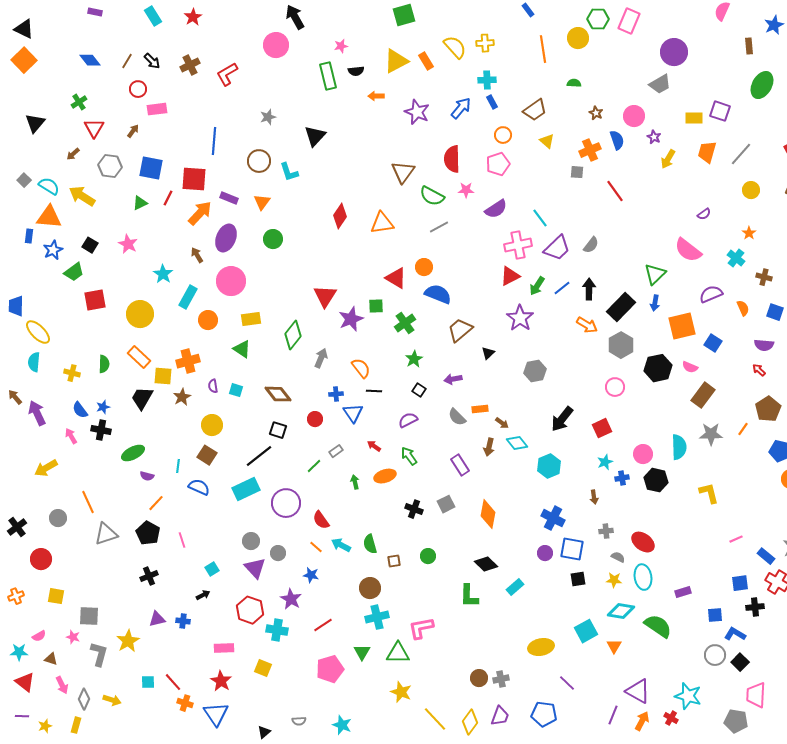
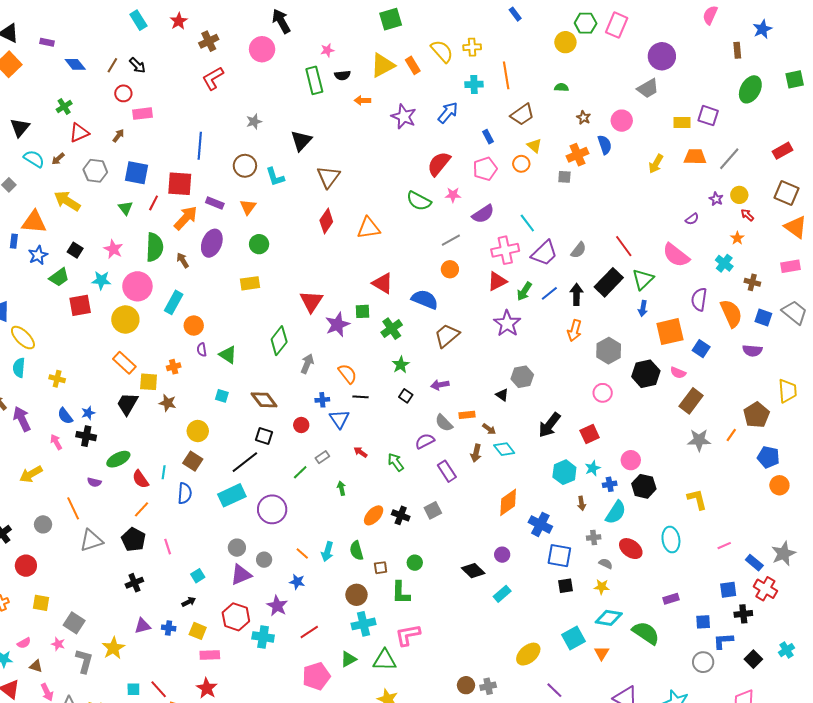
purple rectangle: (95, 12) -> (47, 42), moved
orange line: (543, 49) -> (506, 75), moved
brown cross: (190, 65) -> (209, 41), moved
blue rectangle: (492, 102) -> (488, 137), moved
red triangle: (94, 128) -> (79, 133), turned 35
orange circle: (503, 135) -> (521, 164), moved
purple star: (654, 137) -> (716, 199), moved
orange trapezoid: (707, 152) -> (695, 157), turned 75
red semicircle: (452, 159) -> (439, 164), turned 40
brown triangle: (403, 172) -> (328, 177), moved
cyan semicircle: (49, 186) -> (34, 159), moved
red line: (615, 191) -> (624, 246), moved
green triangle: (140, 203) -> (125, 208), turned -42
gray line: (439, 227) -> (451, 240), moved
orange circle: (424, 267) -> (450, 269), moved
cyan star: (163, 274) -> (101, 280), moved, turned -30
pink circle: (231, 281) -> (137, 286), moved
purple semicircle: (711, 294) -> (699, 299), turned -60
black rectangle: (621, 307) -> (609, 282), moved
orange semicircle: (743, 308) -> (731, 313), size x1.8
yellow rectangle: (251, 319) -> (250, 283), moved
orange arrow: (587, 325) -> (575, 331), turned 75
black triangle: (488, 353) -> (502, 395), moved, turned -40
orange cross: (188, 361) -> (174, 367), size x0.6
green semicircle: (104, 364) -> (155, 247), moved, size x1.6
red arrow: (759, 370) -> (747, 215), moved
purple semicircle: (213, 386) -> (202, 350), moved
brown star: (182, 397) -> (168, 403), turned -30
purple semicircle: (408, 420) -> (425, 441), moved
cyan semicircle: (679, 447) -> (616, 512), moved, turned 35
cyan hexagon: (549, 466) -> (564, 472), moved
purple semicircle: (147, 476) -> (94, 482), moved
orange ellipse: (385, 476) -> (374, 515), moved, turned -30
blue semicircle: (199, 487) -> (185, 493), turned 70
orange diamond: (488, 514) -> (508, 502), moved, turned 44
red semicircle: (321, 520) -> (140, 479), moved
cyan arrow: (341, 545) -> (327, 552), turned -102
purple circle: (545, 553) -> (502, 555), moved
purple triangle: (255, 568) -> (241, 575), turned 50
cyan ellipse: (643, 577) -> (671, 540), moved
green L-shape: (469, 596) -> (401, 593), moved
gray square: (89, 616) -> (74, 623), turned 30
blue L-shape: (735, 634) -> (723, 641), turned -35
yellow ellipse: (541, 647) -> (528, 654), turned -30
green triangle: (362, 652) -> (348, 659), turned 30
black square: (740, 662) -> (753, 659), moved
yellow square: (263, 668) -> (198, 631), moved

